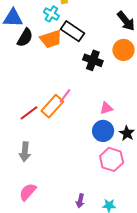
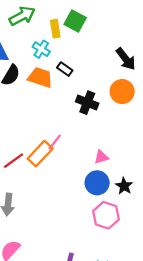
black rectangle: (72, 31) -> (65, 69), size x0.6
orange trapezoid: (51, 39) -> (40, 77), turned -145

